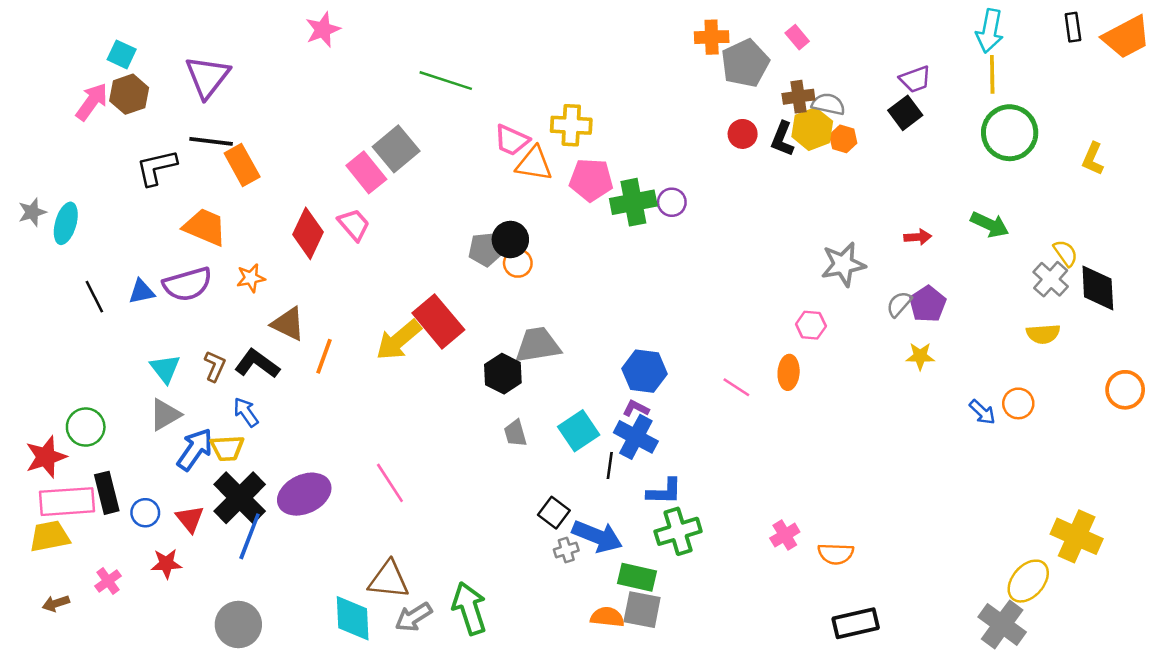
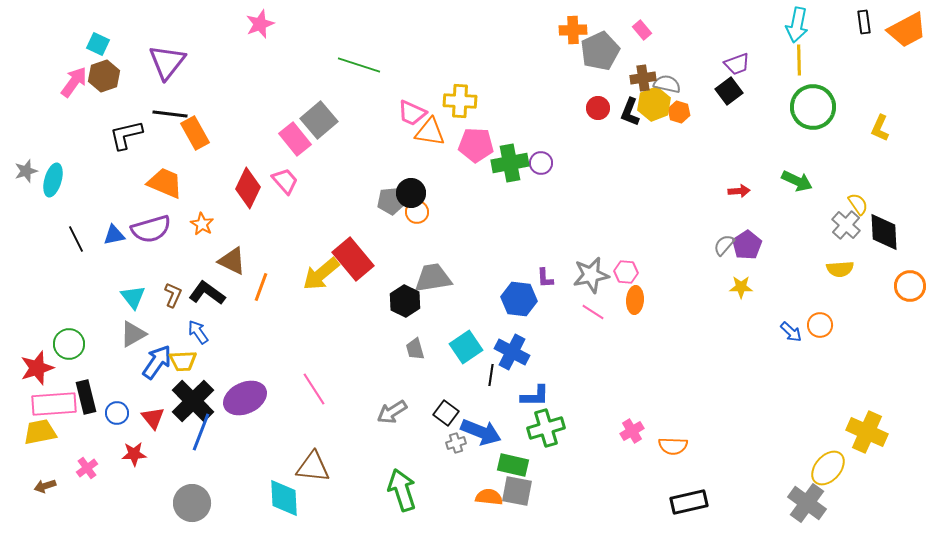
gray star: (843, 264) -> (591, 275), moved
orange star: (251, 278) -> (202, 224), turned -30
pink hexagon: (811, 325) -> (626, 272), moved
orange circle: (1125, 390) -> (910, 286), moved
purple L-shape: (636, 408) -> (545, 278), moved, turned -120
green arrow: (469, 608) -> (402, 490), moved
gray arrow: (413, 617) -> (392, 412), moved

